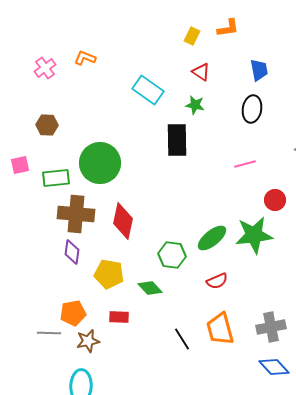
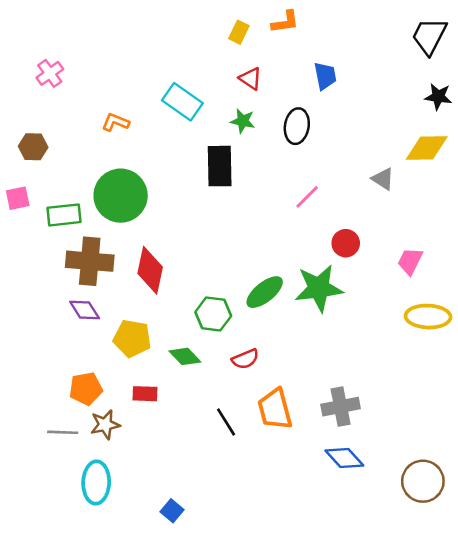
orange L-shape: (85, 58) -> (115, 122), moved
black ellipse: (252, 109) -> (297, 126), moved
brown hexagon: (47, 125) -> (33, 147), moved
pink line: (245, 164) -> (307, 197), turned -30
purple diamond: (72, 252) -> (85, 310), turned -40
red semicircle: (217, 281) -> (245, 359), moved
gray line: (49, 333) -> (63, 432), moved

